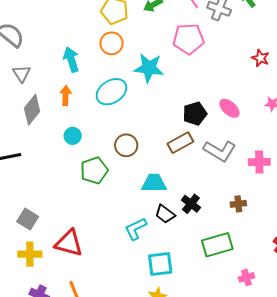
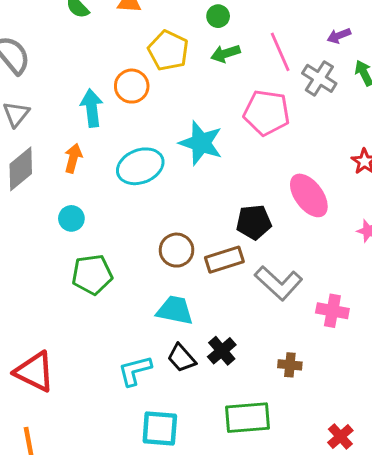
orange circle: (112, 43) -> (132, 86), moved
pink ellipse: (229, 108) -> (309, 195), moved, size x1.4
brown circle: (126, 145) -> (176, 250), moved

